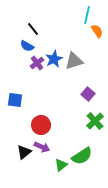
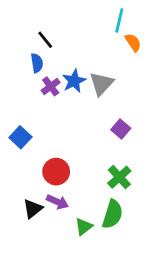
blue semicircle: (27, 46) -> (37, 63), turned -128
gray triangle: (74, 61) -> (101, 84), turned -30
blue square: (15, 100) -> (20, 137), turned 35
green cross: (95, 121) -> (119, 177), moved
green semicircle: (82, 156) -> (112, 214), turned -40

